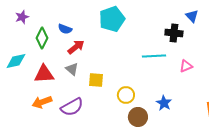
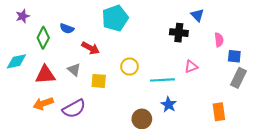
red arrow: (76, 47) -> (90, 48), moved, turned 66
cyan line: (154, 56) -> (162, 80), moved
yellow circle: (126, 95) -> (130, 67), moved

